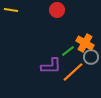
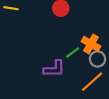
orange line: (73, 72) -> (92, 82), moved

